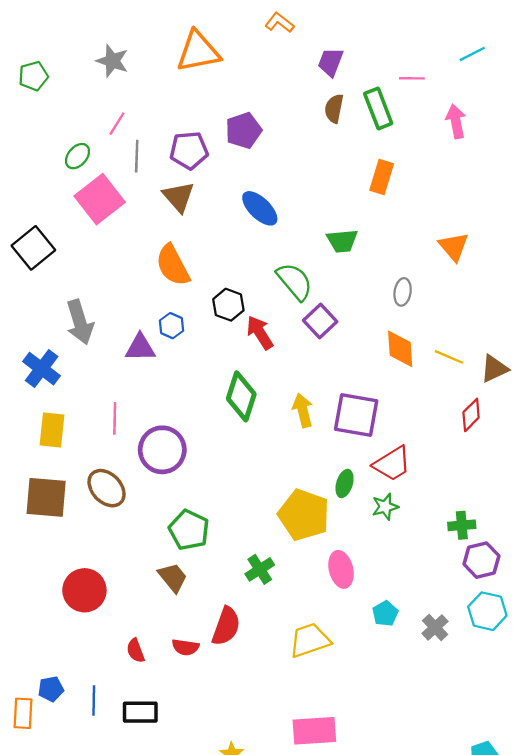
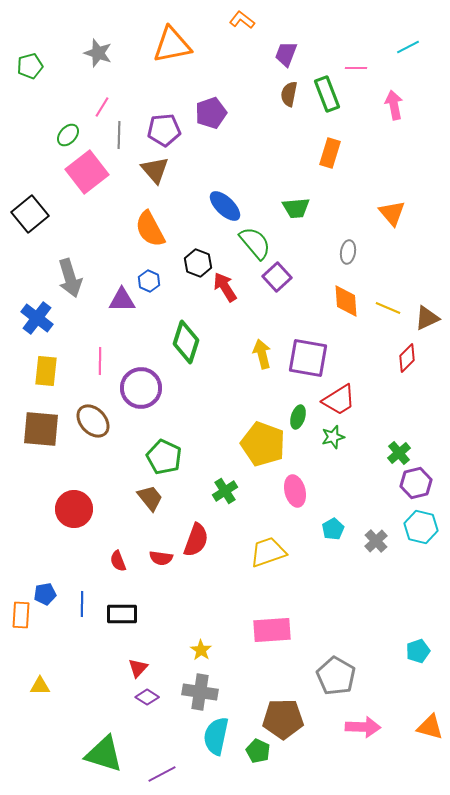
blue ellipse: (260, 208) -> (225, 206), moved
green diamond: (241, 396) -> (186, 342), moved
green cross: (462, 525) -> (399, 453), turned -35

